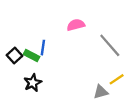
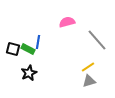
black square: (15, 56) -> (13, 49), turned -32
yellow line: (117, 79) -> (88, 67), moved

